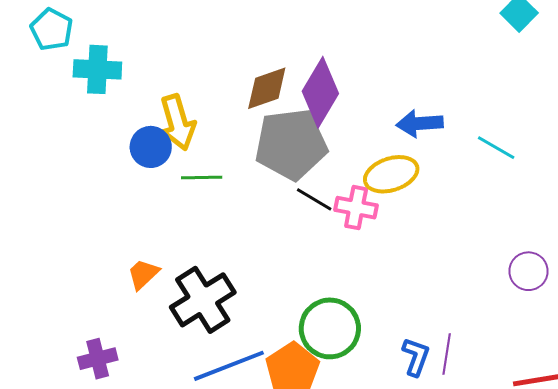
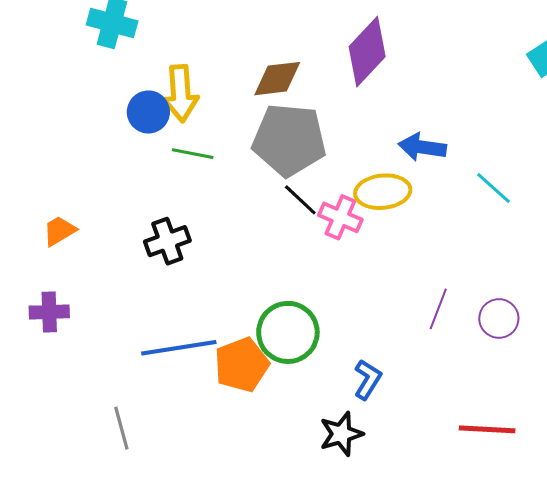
purple diamond: (320, 92) -> (367, 52), moved
orange trapezoid: (143, 274) -> (59, 231), moved
black cross: (203, 300) -> (167, 241), moved, size x0.7
purple line: (447, 354) -> (438, 309), moved

